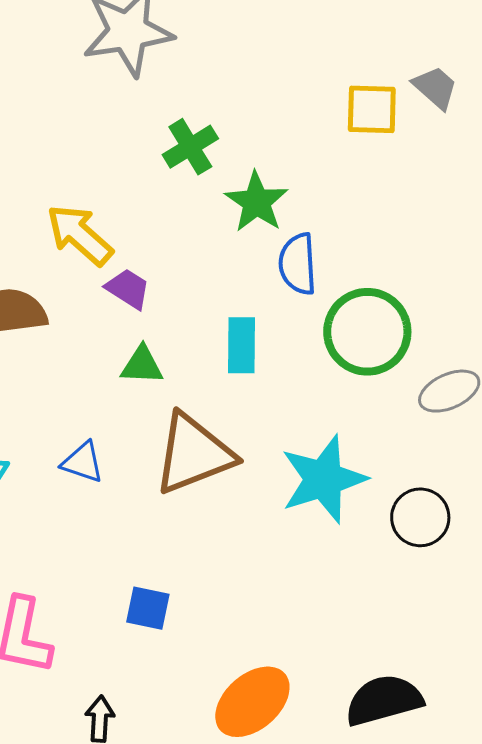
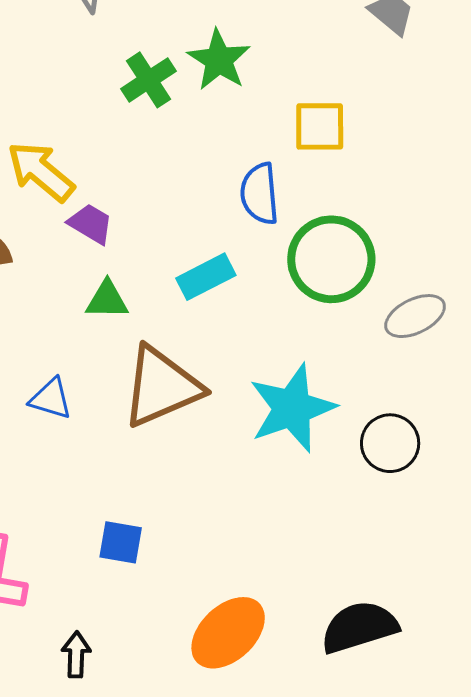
yellow square: (372, 109) -> (320, 126), moved
green star: (257, 202) -> (219, 60), moved
cyan rectangle: (241, 345) -> (206, 277), turned 64

